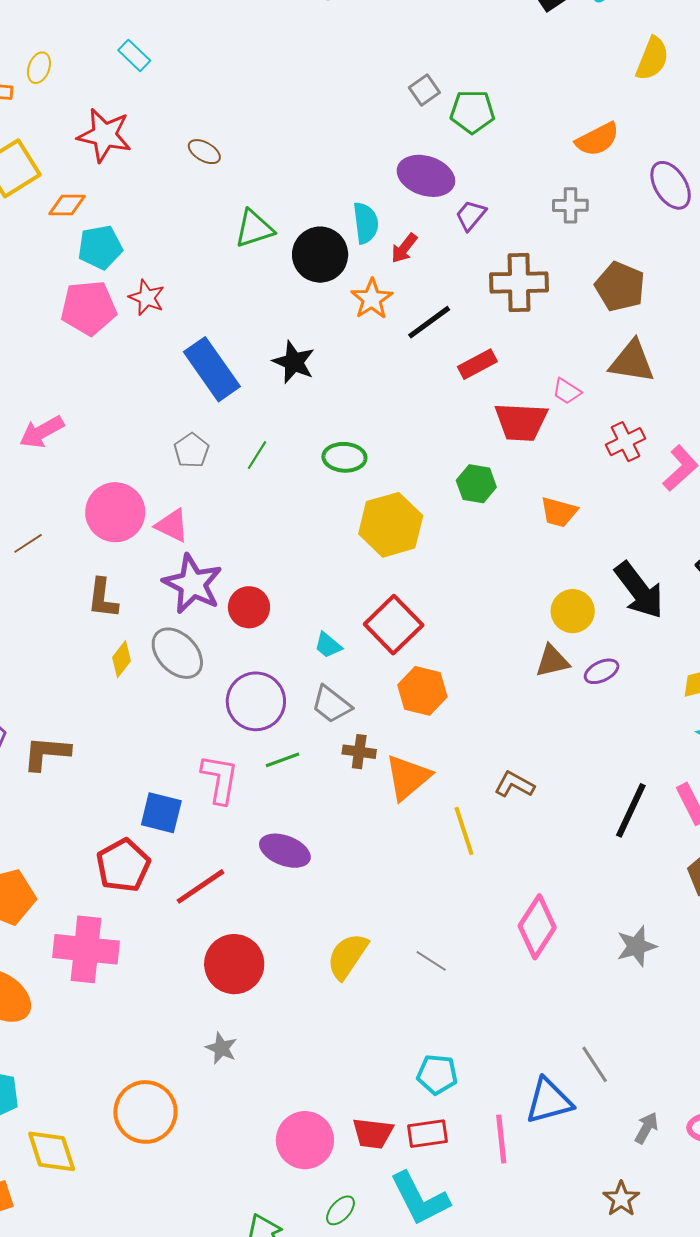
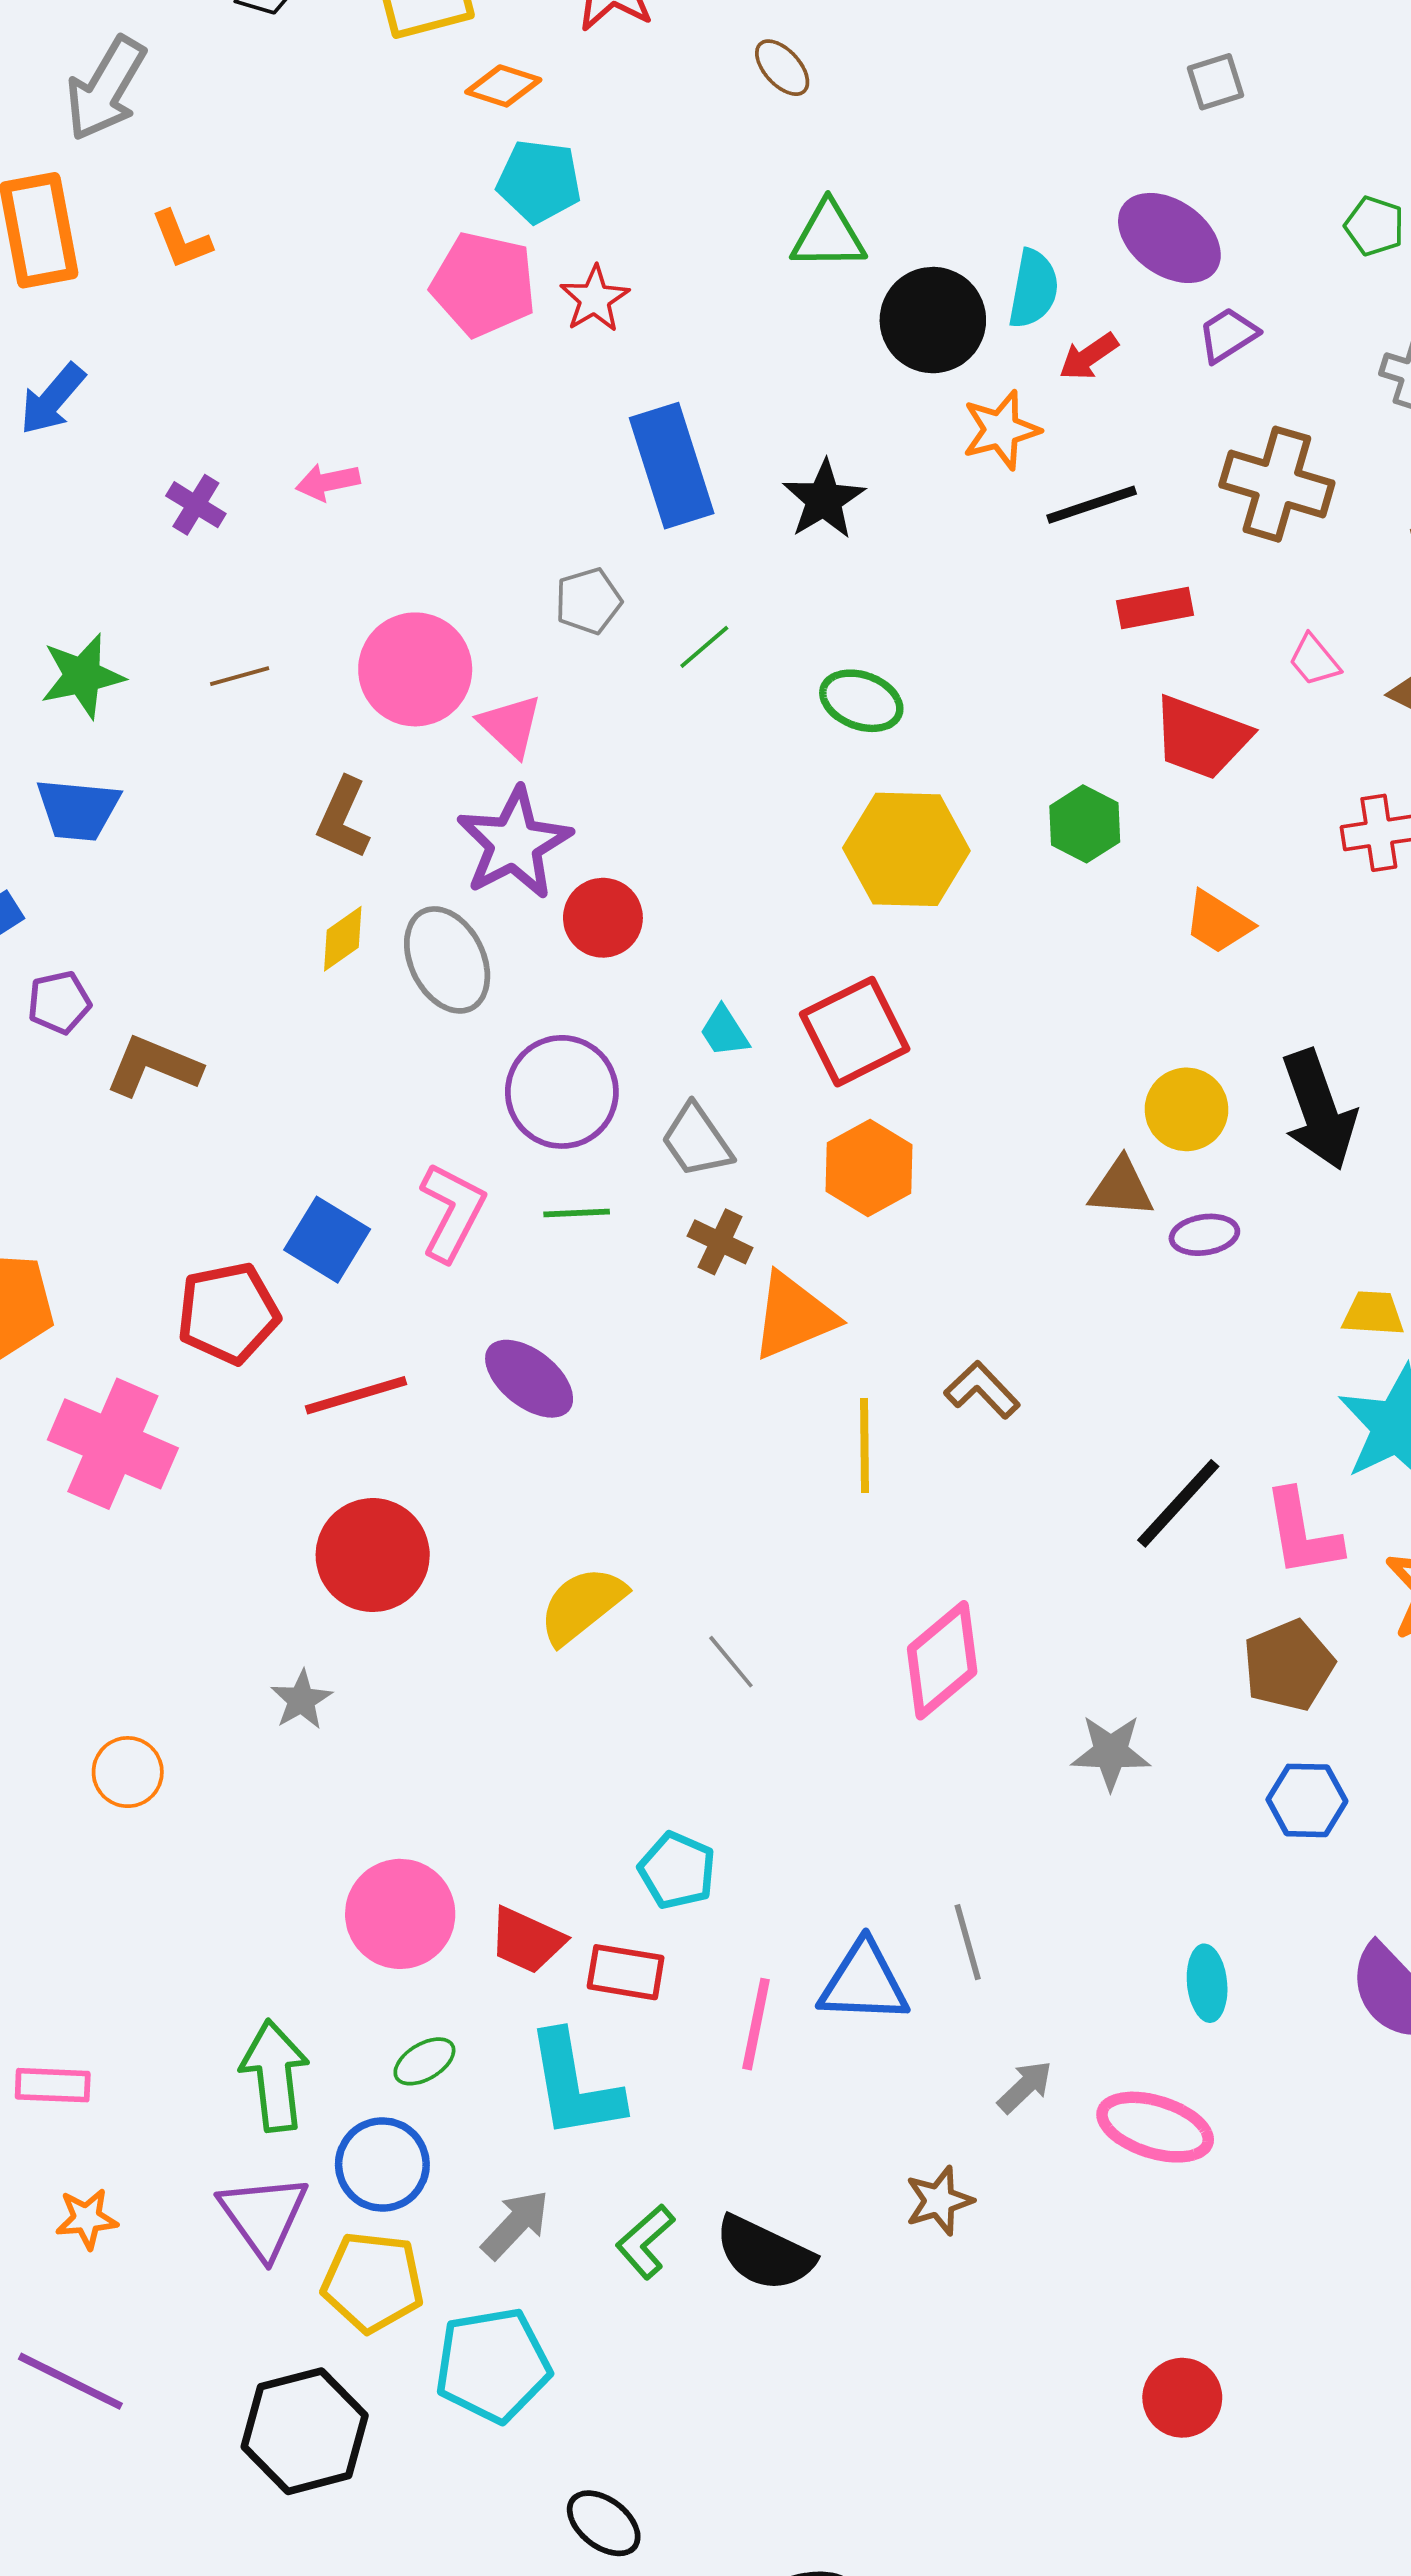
green pentagon: (472, 112) -> (1374, 226), moved, size x0.7
pink trapezoid: (567, 391) -> (1314, 660), moved
pink arrow: (42, 432) -> (328, 482), size x0.7
orange circle: (145, 1112) -> (128, 1772), size x0.6

